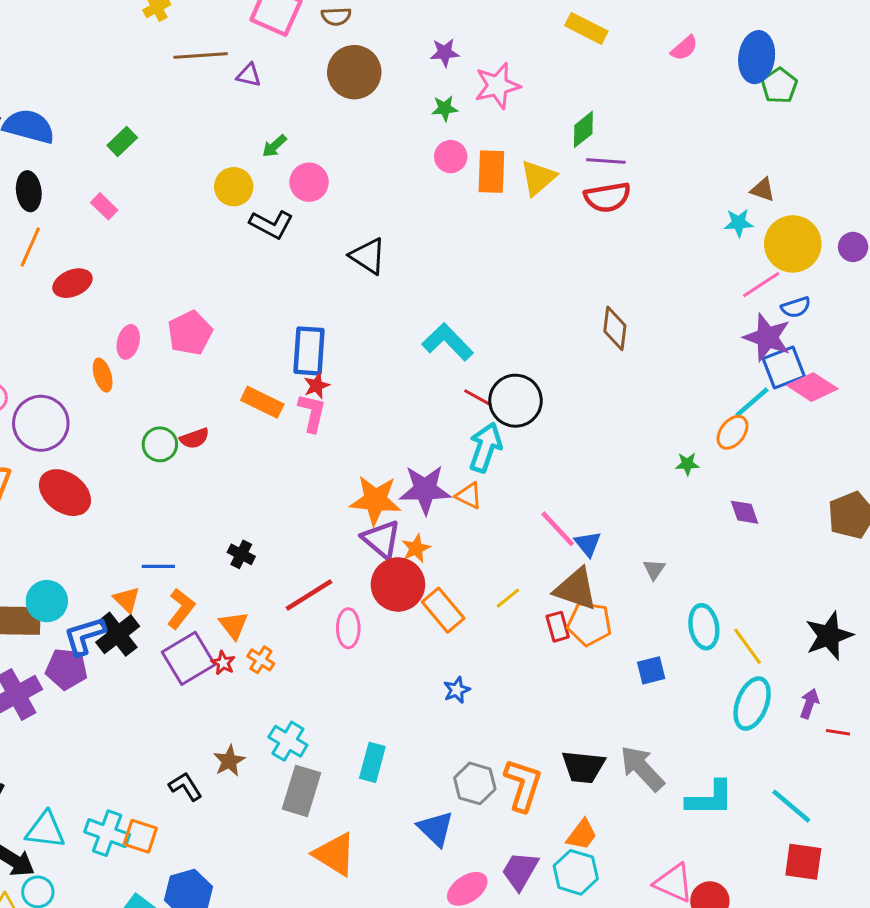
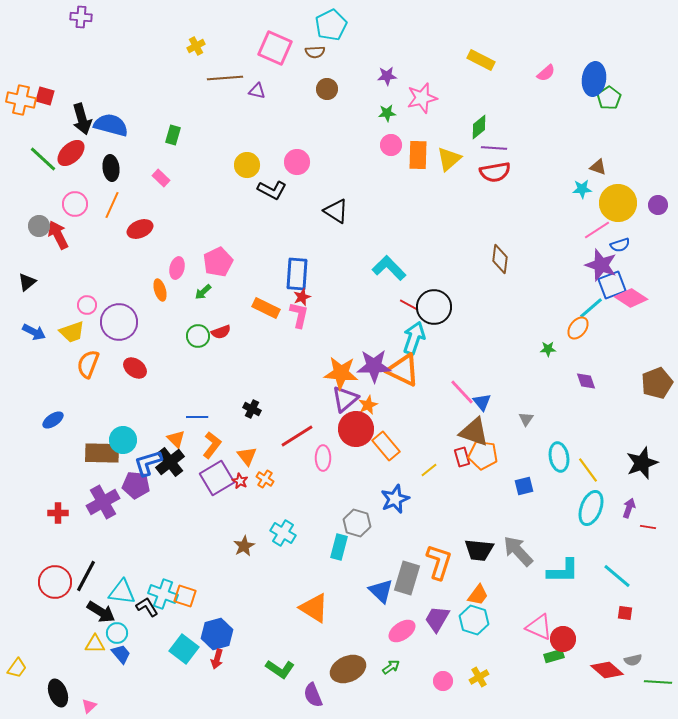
brown circle: (354, 72) -> (327, 89), size x0.6
green rectangle: (122, 141) -> (173, 135), turned -30
green arrow: (274, 146) -> (203, 292), moved
red ellipse: (65, 493) -> (135, 368), size x0.7
orange triangle: (469, 496) -> (403, 370), size x1.8
purple triangle: (381, 539) -> (345, 399), turned 40
yellow line: (508, 598) -> (429, 470), moved
blue star: (457, 690) -> (395, 499), size x1.6
gray hexagon: (475, 783) -> (357, 523), moved
black L-shape: (185, 786) -> (147, 607), moved
gray rectangle: (302, 791) -> (407, 578), moved
red square: (803, 862) -> (625, 613), size x0.6

